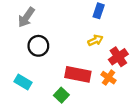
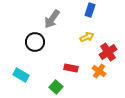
gray arrow: (26, 17) -> (52, 19), moved
red rectangle: (78, 74) -> (71, 68), size x0.6

